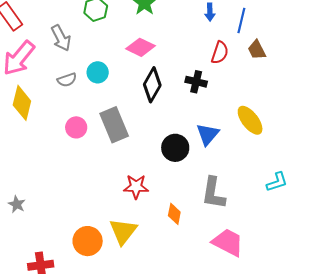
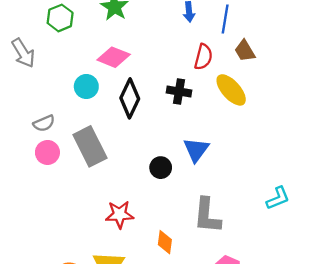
cyan circle: (98, 72) -> (86, 87), moved
gray semicircle: (67, 80) -> (44, 123), moved
yellow ellipse: (250, 120) -> (231, 90), moved
black circle: (175, 148) -> (161, 168), size x0.7

